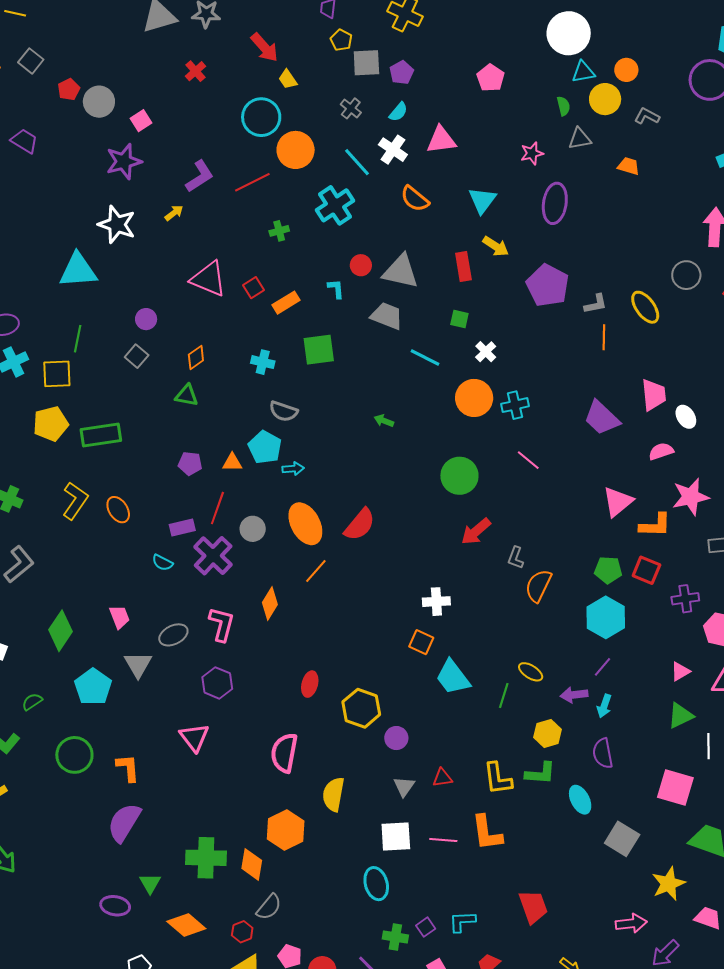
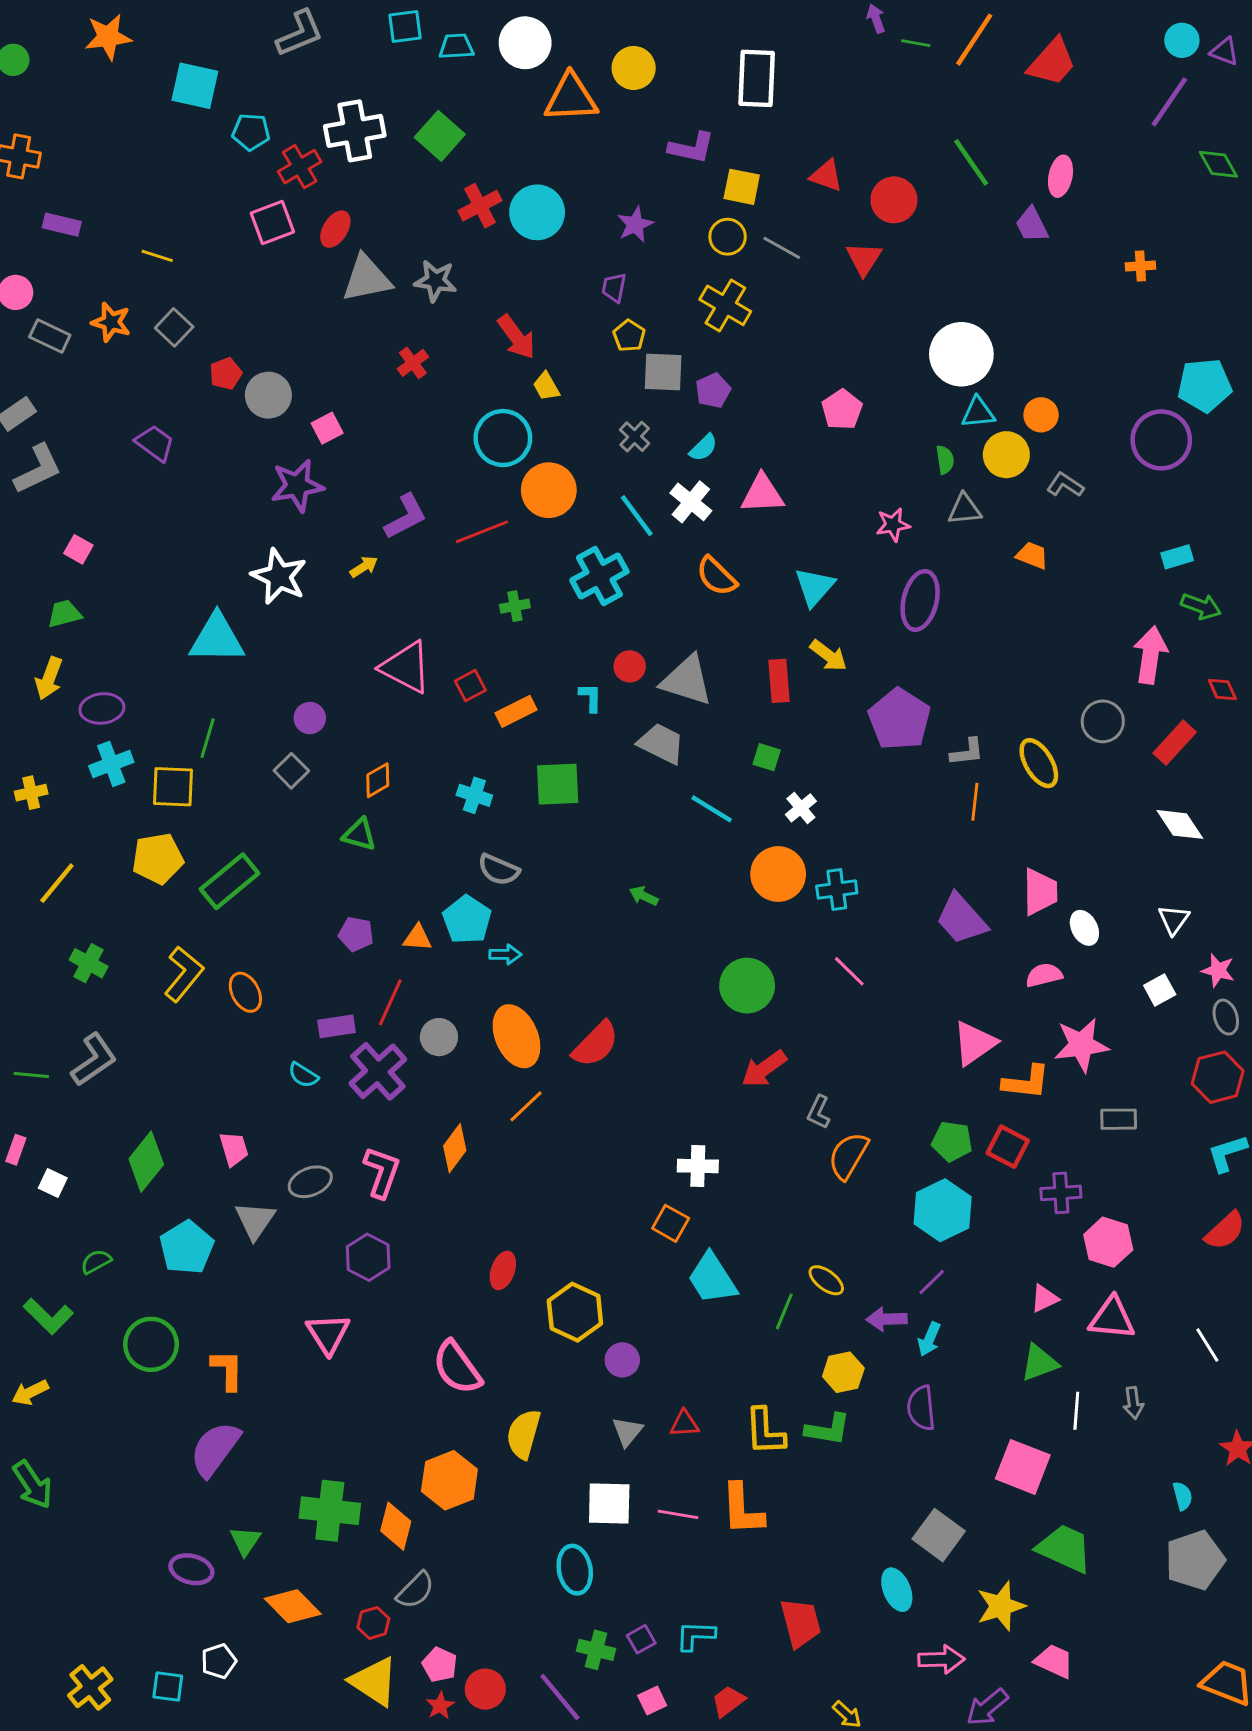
green rectangle: (101, 435) -> (230, 881), turned -36
pink semicircle: (284, 753) -> (457, 1367), turned -51
cyan ellipse: (580, 800) -> (897, 1590), moved

